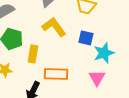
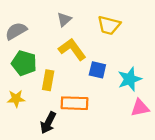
blue square: (86, 38) -> (97, 70), moved
pink triangle: (97, 78) -> (140, 108), moved, turned 48

